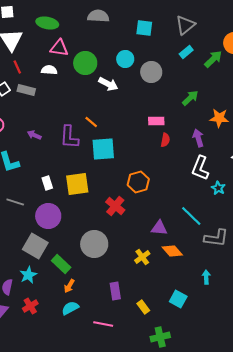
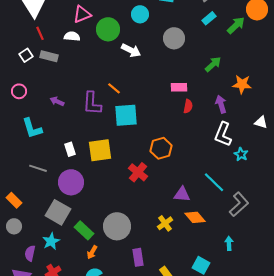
pink triangle: (59, 48) -> (82, 14), turned -30
cyan circle: (125, 59) -> (140, 14), moved
gray L-shape: (216, 238) -> (239, 204), turned -50
gray circle: (94, 244) -> (117, 226), moved

